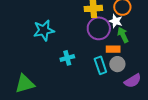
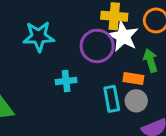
white star: (116, 21) -> (123, 36), moved, size x1.5
purple circle: (99, 28) -> (97, 46), moved

